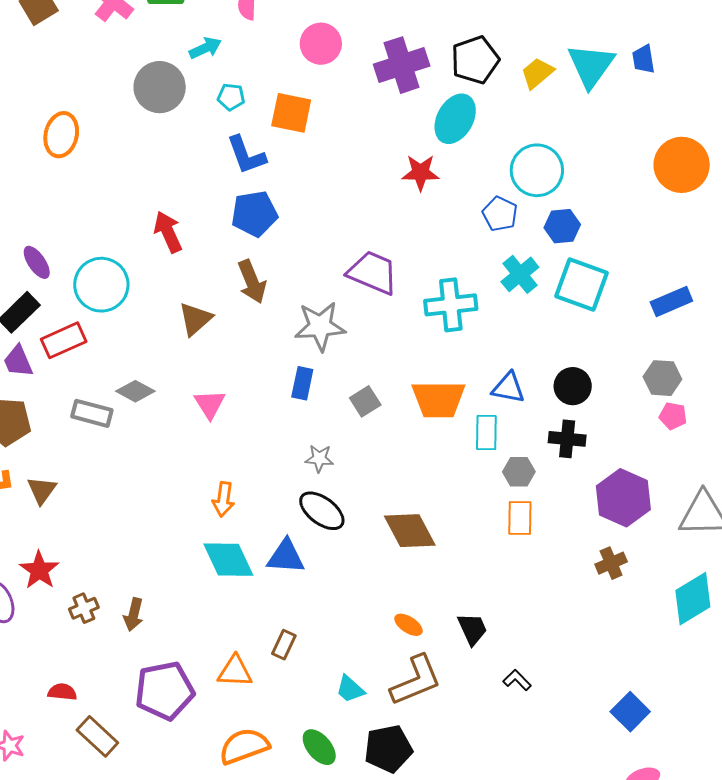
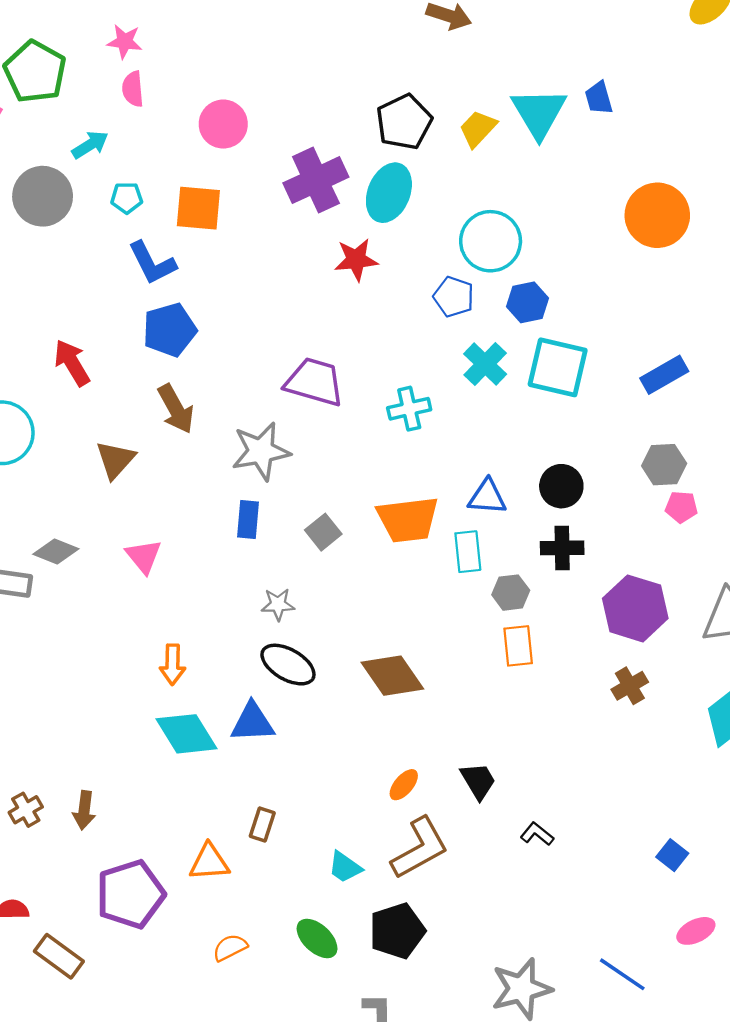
purple cross: (402, 65) -> (316, 180), moved
cyan cross: (451, 305) -> (409, 409), size x0.7
orange ellipse: (408, 625) -> (404, 785), turned -76
blue square: (630, 712) -> (672, 855), size x0.7
orange semicircle: (244, 746) -> (230, 948), size x0.6

